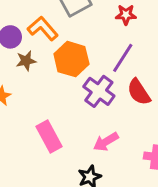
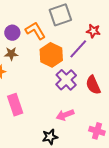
purple line: (123, 58) -> (78, 49), moved
brown star: (26, 61) -> (11, 54), moved
pink rectangle: (49, 137) -> (15, 105), moved

